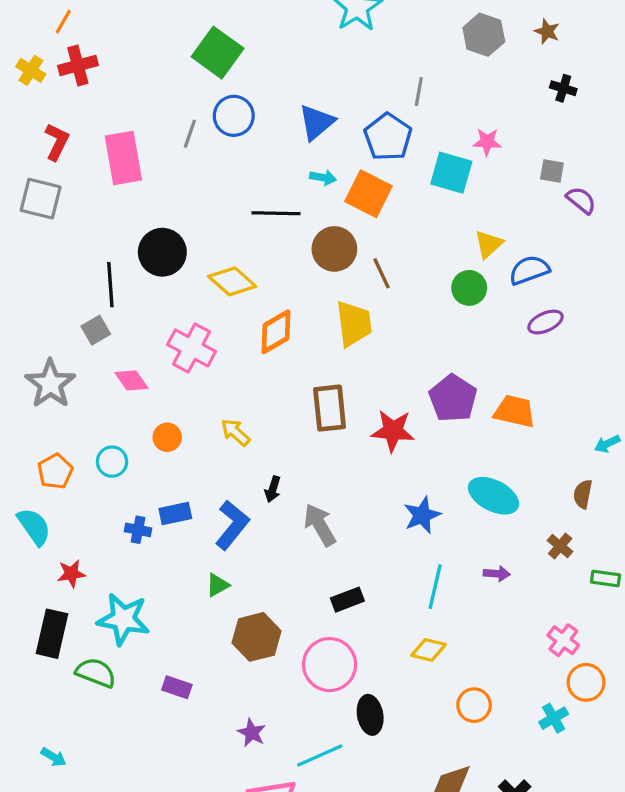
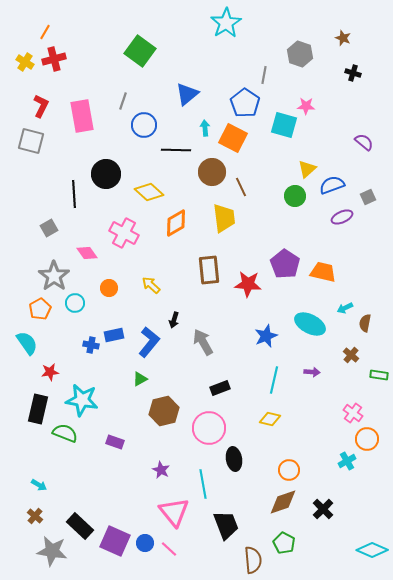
gray hexagon: (484, 35) -> (300, 54), moved
blue circle: (234, 116) -> (144, 125), moved
blue triangle: (317, 122) -> (187, 94), moved
gray square: (552, 171) -> (368, 197), moved, turned -35
cyan arrow: (323, 178) -> (205, 128), turned -105
gray square: (96, 330) -> (49, 228), moved
gray star: (50, 384) -> (54, 276), moved
cyan arrow: (607, 444) -> (345, 308), moved
orange circle: (474, 705) -> (289, 470), moved
cyan line: (320, 755) -> (203, 484), turned -76

